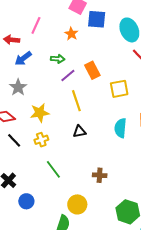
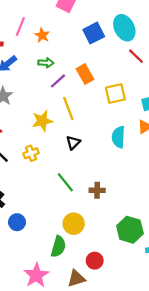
blue square: (97, 19) -> (94, 33), moved, turned -30
orange star: (71, 34) -> (42, 35), moved
yellow star: (40, 113) -> (42, 121), moved
black triangle: (80, 132) -> (73, 143), turned -32
green line: (53, 169) -> (65, 182), moved

